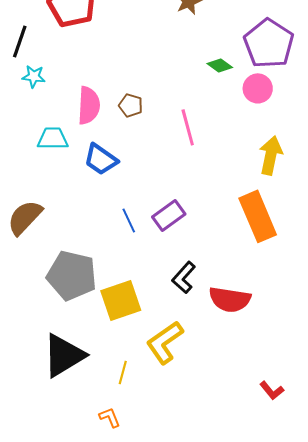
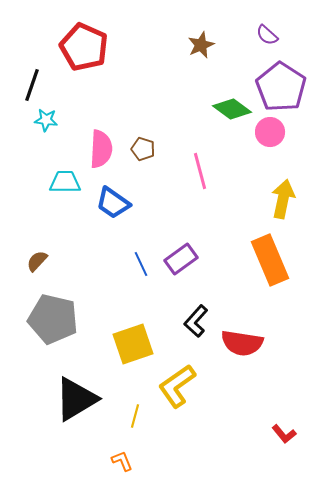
green diamond: (220, 65) -> (232, 109), size x1.5
brown semicircle: (25, 217) -> (37, 261), size x0.6
gray pentagon: (72, 275) -> (53, 319), moved

